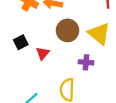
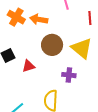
red triangle: (43, 53) -> (28, 66), turned 32

